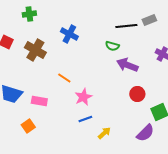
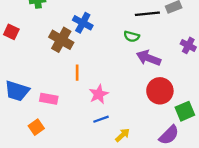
brown cross: (35, 50) -> (61, 40), moved
orange line: (64, 78) -> (77, 73), turned 56
red circle: (137, 94) -> (160, 91), size x1.5

